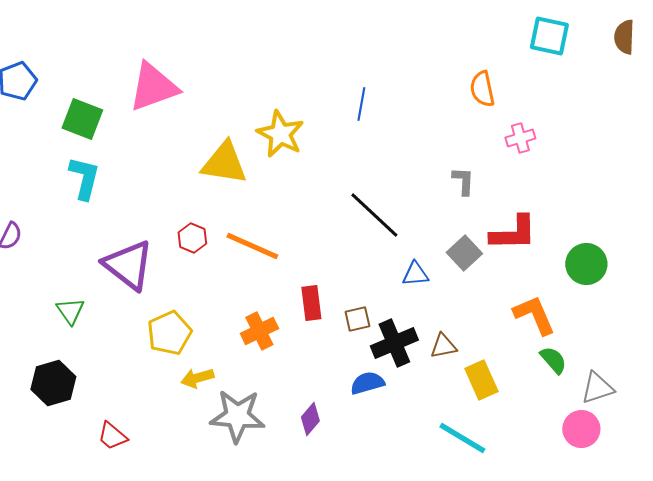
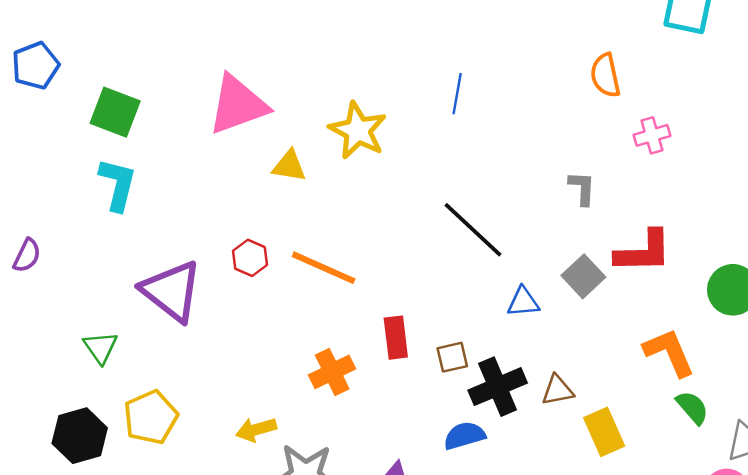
pink triangle: (153, 87) -> (238, 105), moved
yellow triangle: (224, 163) -> (289, 166), size x0.6
yellow pentagon: (169, 333) -> (151, 417), moved

